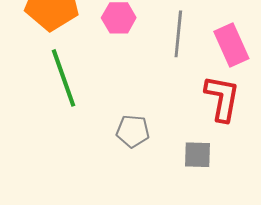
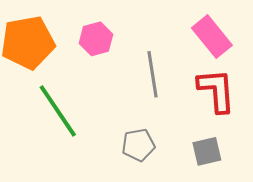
gray line: (178, 34) -> (152, 74), moved

